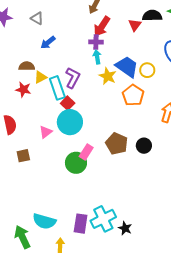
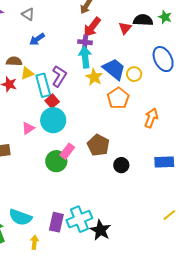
cyan arrow: (97, 57) -> (85, 57), size x1.5
black circle: (144, 146) -> (121, 165), moved
black star: (125, 228) -> (100, 230), size x1.5

